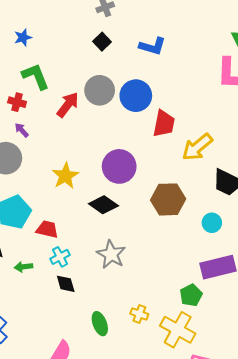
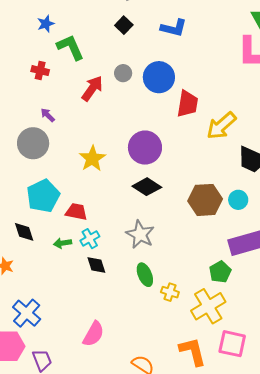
green L-shape: (36, 76) -> (70, 47), moved
gray circle: (100, 90) -> (123, 73), size x0.6
red cross: (17, 102) -> (40, 71), moved
brown hexagon: (168, 199) -> (205, 200), moved
black diamond: (103, 205) -> (147, 187), moved
green arrow: (23, 267) -> (63, 243), moved
green ellipse: (100, 324) -> (145, 275), moved
yellow cross: (178, 330) -> (208, 306), turned 32

